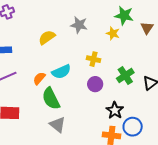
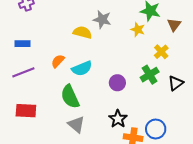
yellow semicircle: (47, 37) -> (82, 32), moved, turned 48
yellow cross: (93, 59) -> (161, 52), moved, turned 32
orange semicircle: (39, 78) -> (58, 61), moved
black star: (115, 110) -> (118, 119), moved

